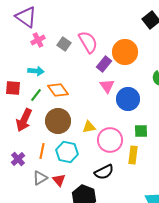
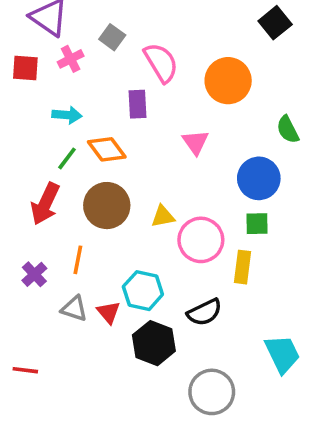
gray square: (64, 44) -> (112, 37), moved
purple rectangle: (104, 64) -> (138, 104), moved, turned -42
red square: (13, 88) -> (25, 68), moved
blue circle: (128, 99) -> (259, 178), moved
cyan hexagon: (67, 152) -> (143, 291), moved
black semicircle: (104, 172) -> (205, 312), moved
gray triangle: (40, 178) -> (74, 309), turned 49

